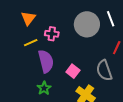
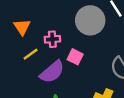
purple semicircle: (46, 61) -> (52, 72), turned 75
pink square: (73, 71) -> (75, 57), moved

